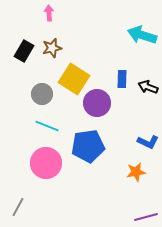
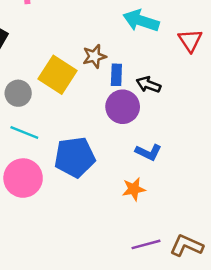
brown star: (52, 48) -> (94, 56), moved
purple circle: (97, 103) -> (123, 107), moved

